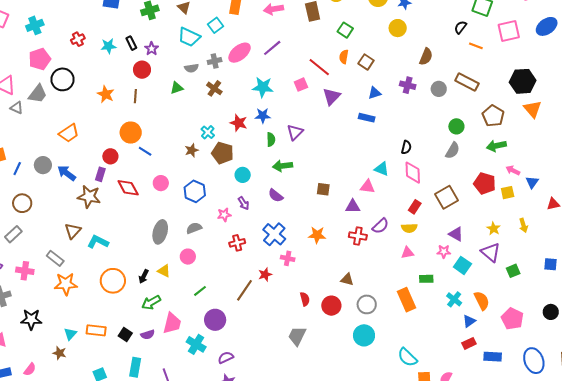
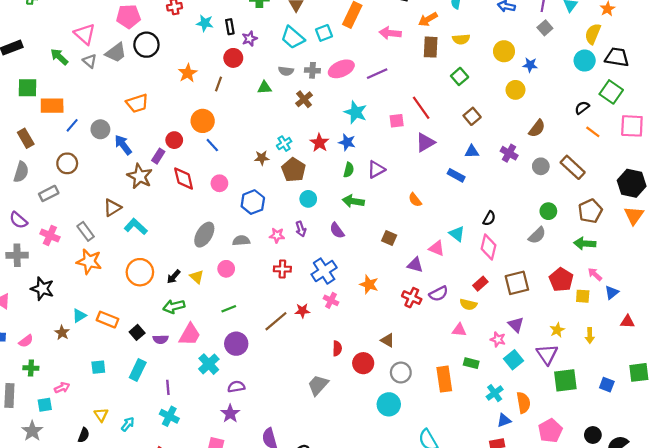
orange semicircle: (344, 57) -> (415, 200), moved, turned -64
green square: (513, 271) -> (565, 380), size x1.6

